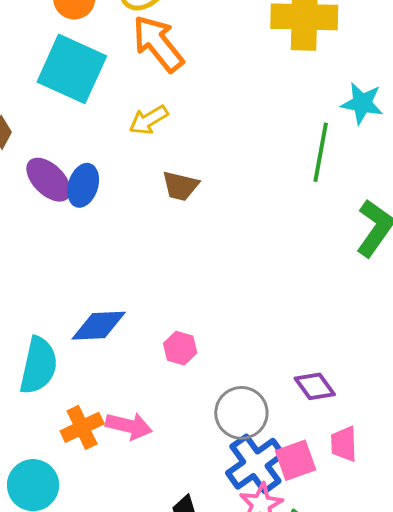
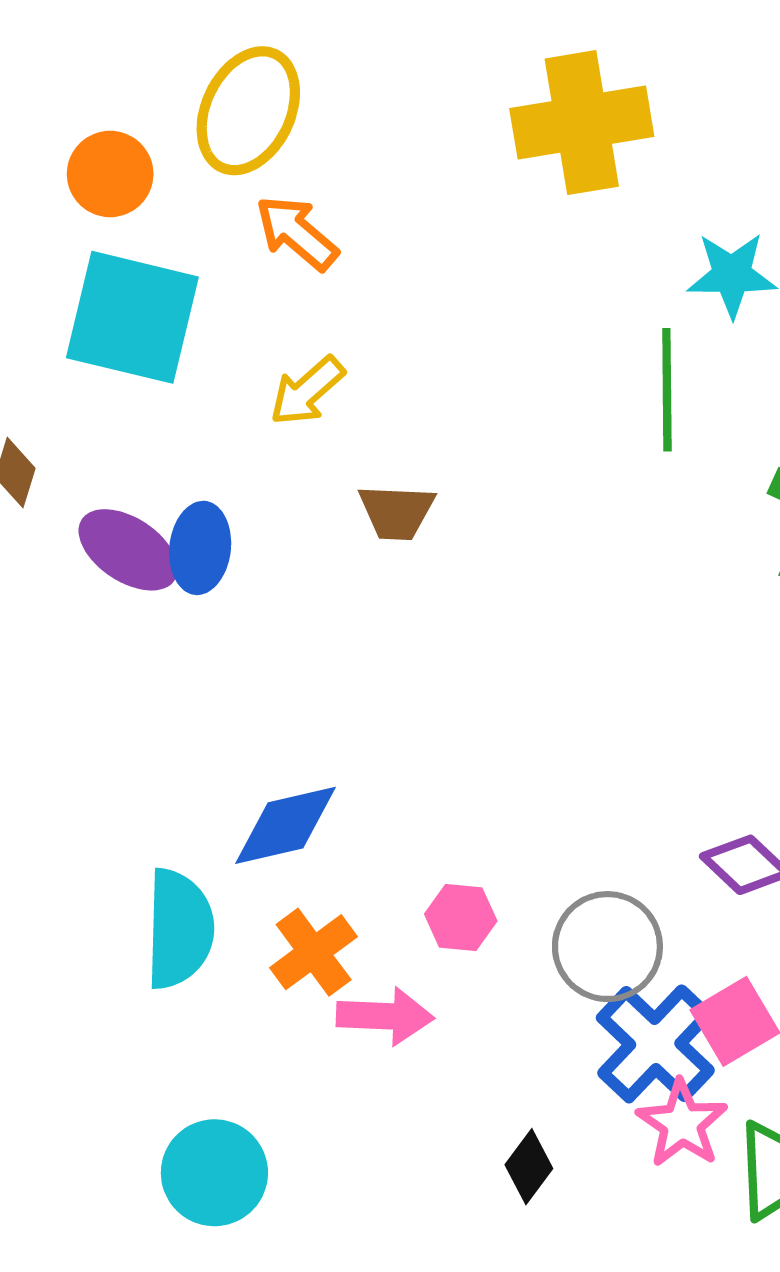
orange arrow: (158, 44) -> (297, 233), size x0.7
pink hexagon: (180, 348) -> (461, 917), moved
orange cross: (82, 427) -> (314, 952), moved

